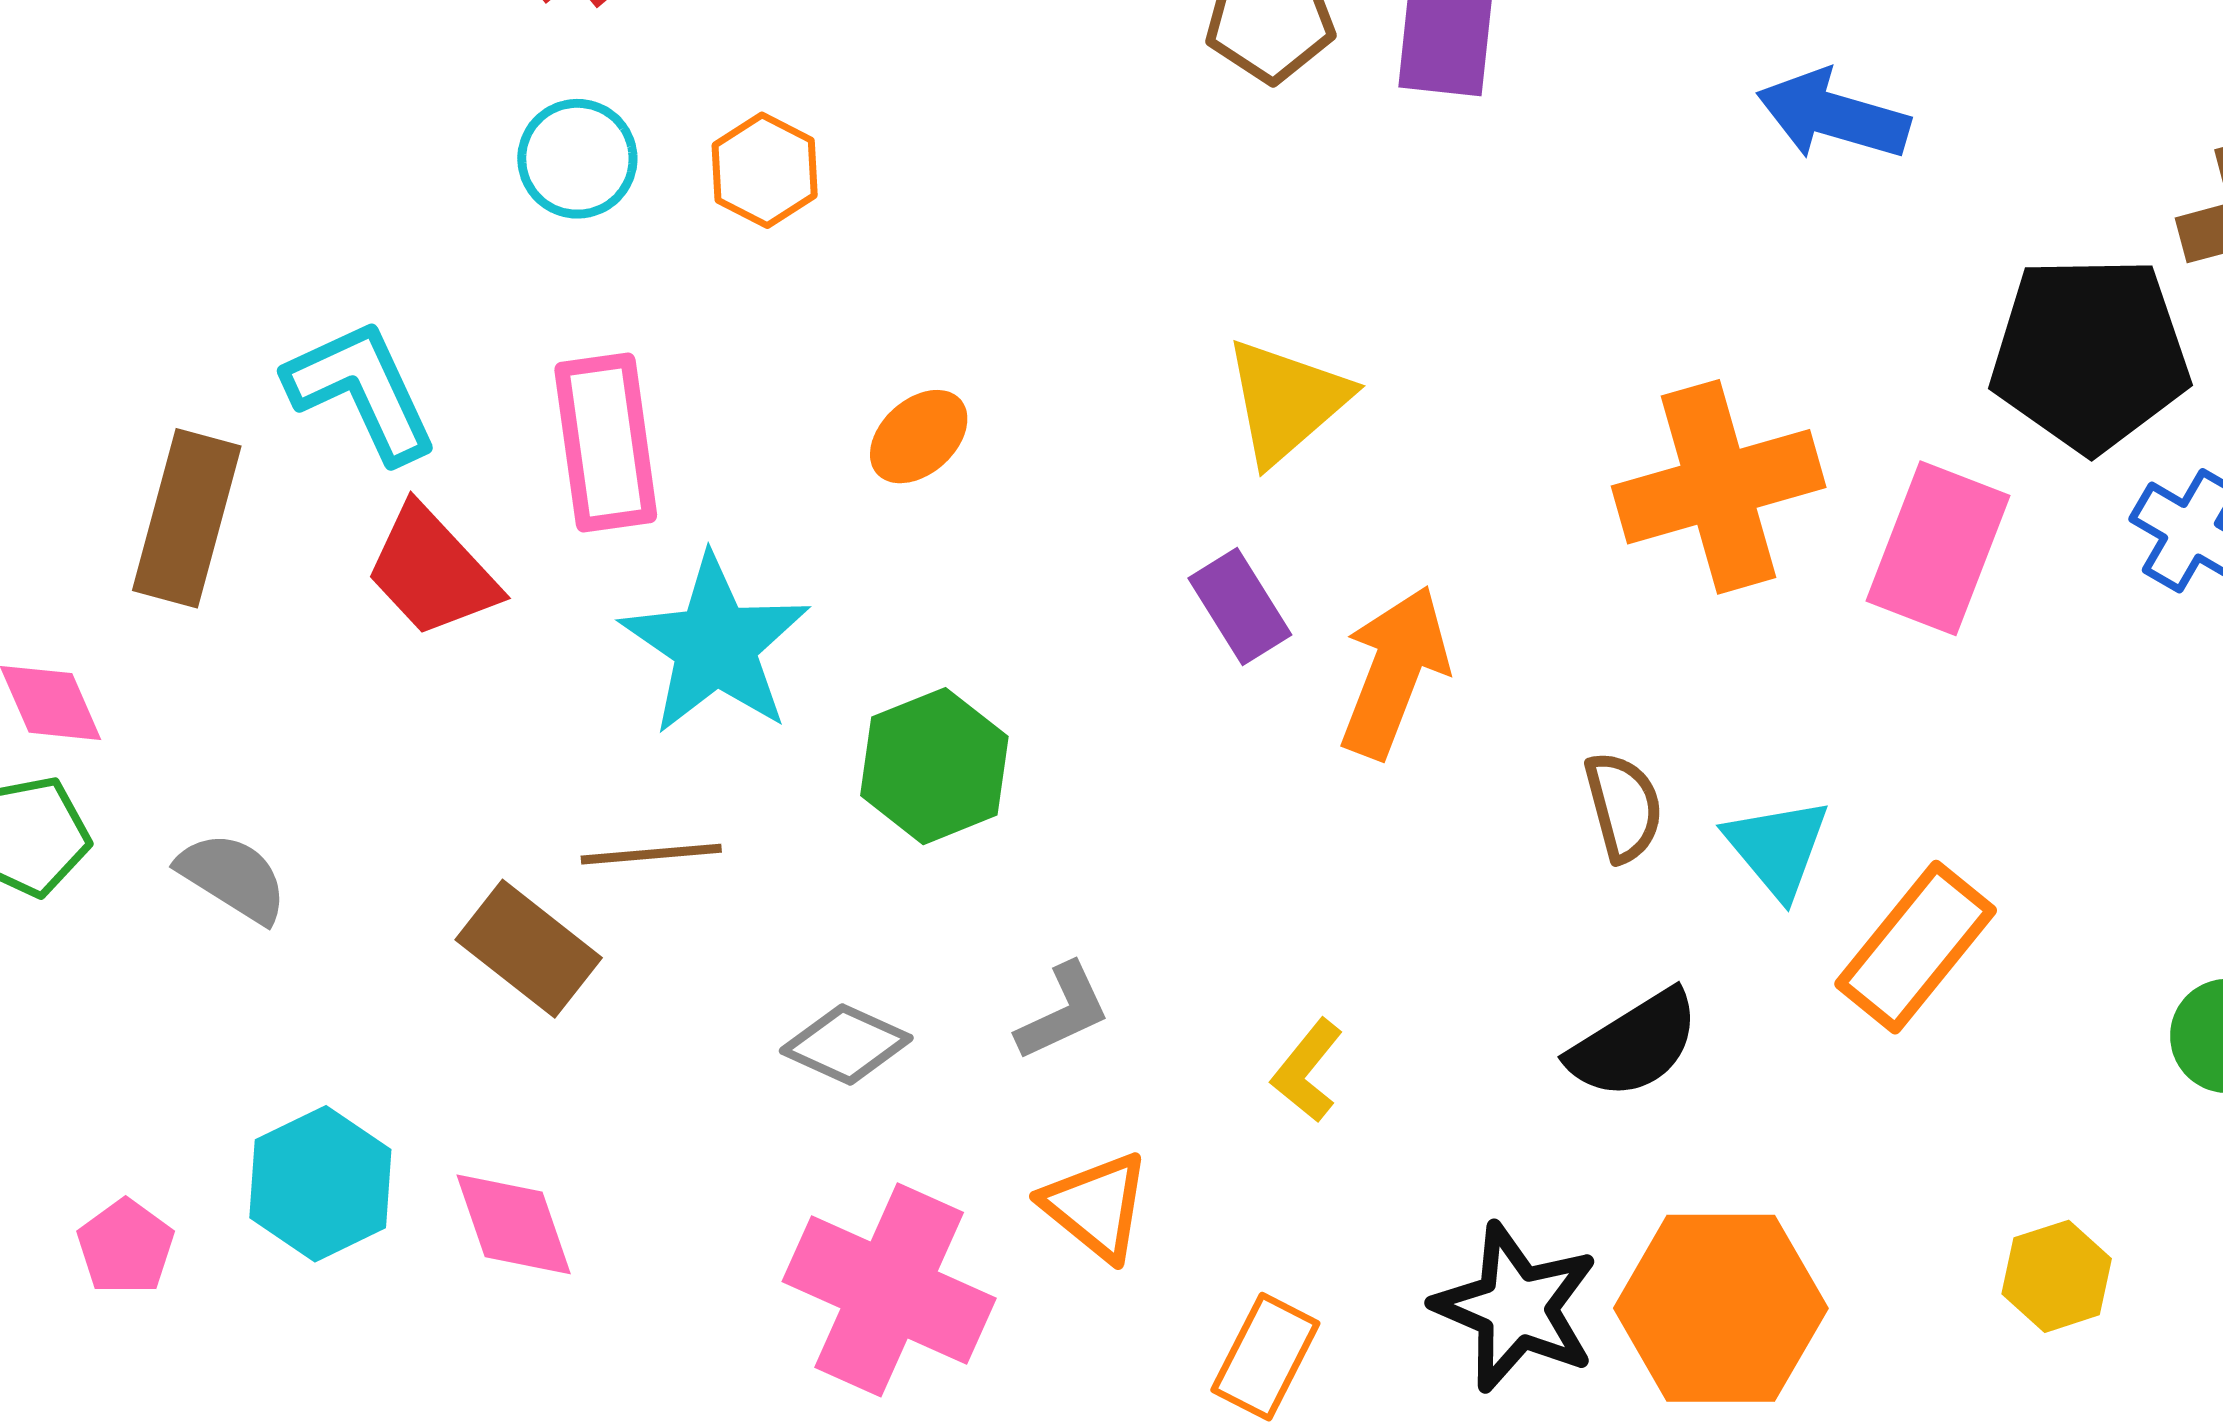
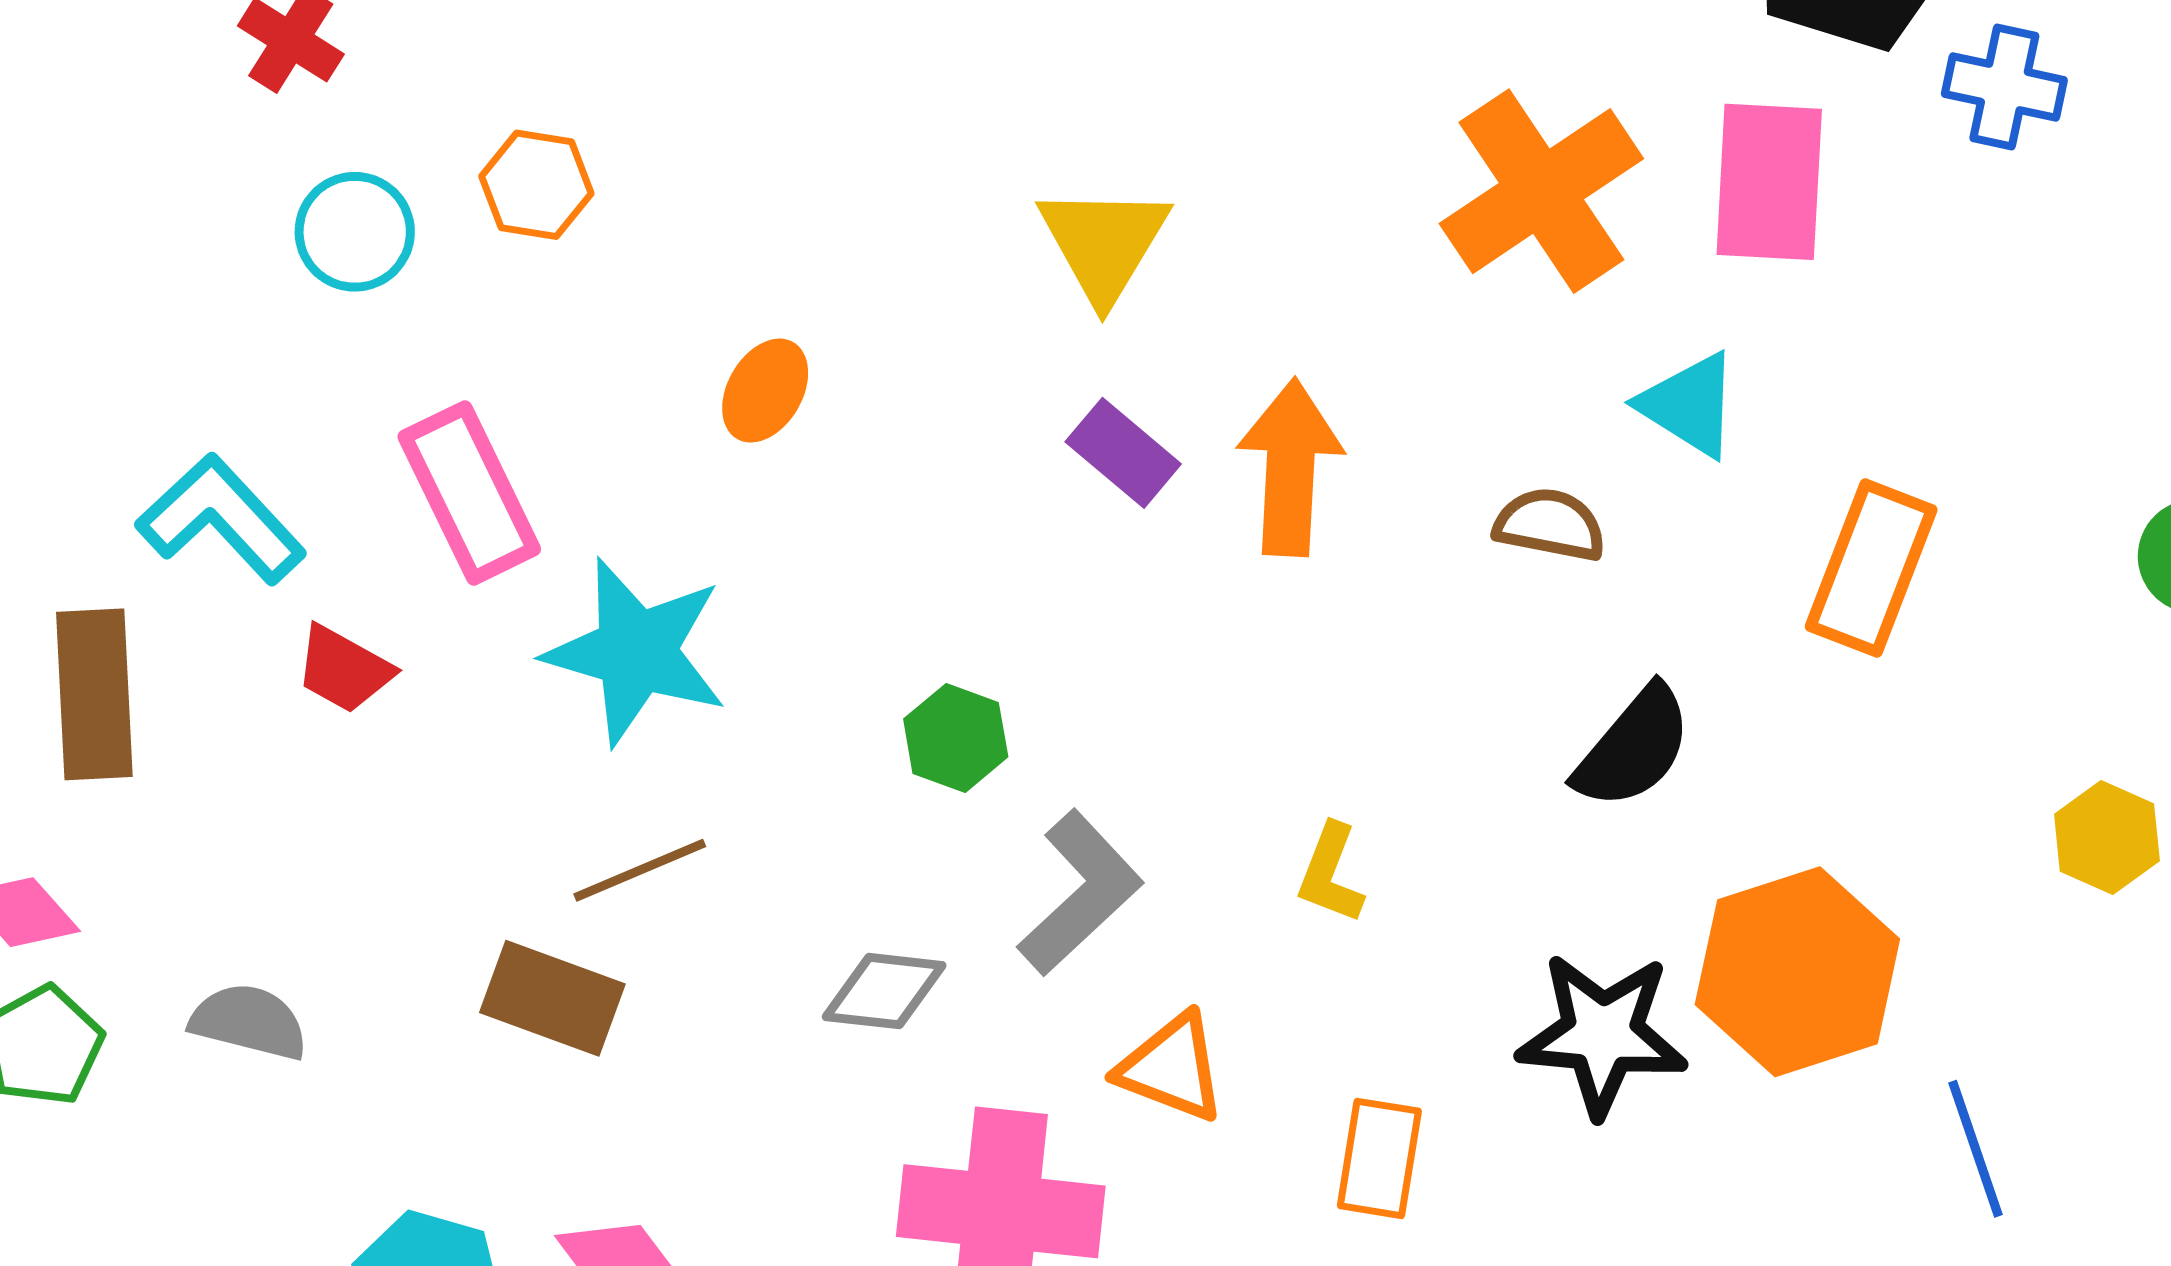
red trapezoid: (432, 571) -> (344, 669), size x0.7
green hexagon: (934, 766) -> (956, 738), moved, size x0.7
brown semicircle: (1624, 807) -> (1550, 525), turned -46
cyan triangle: (1777, 848) -> (1689, 405), moved
gray L-shape: (1063, 1012) -> (1080, 893), size x1.5

